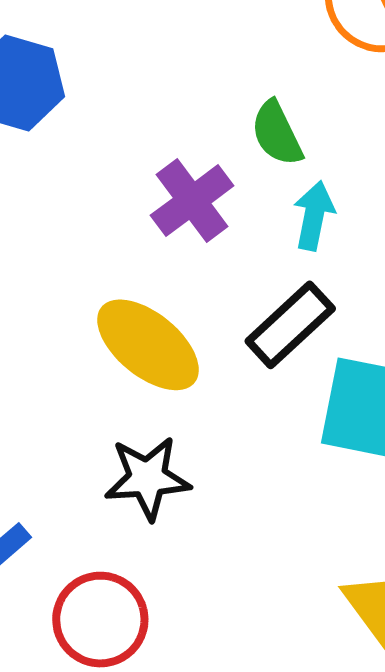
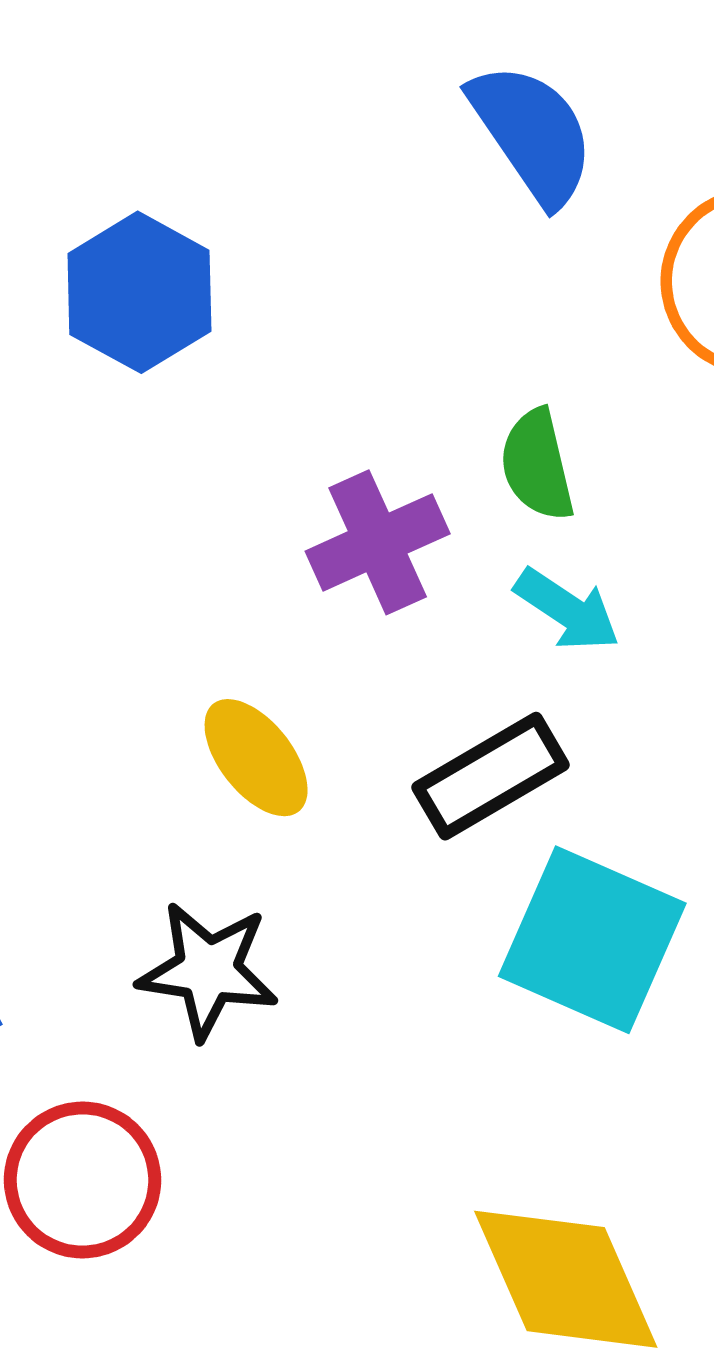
cyan arrow: (314, 216) -> (567, 610), turned 100
yellow ellipse: (148, 345) -> (256, 758), size x0.7

